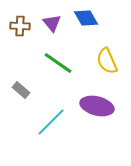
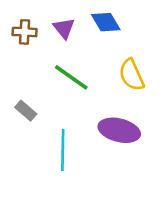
cyan line: (51, 122) -> (63, 150), turned -44

